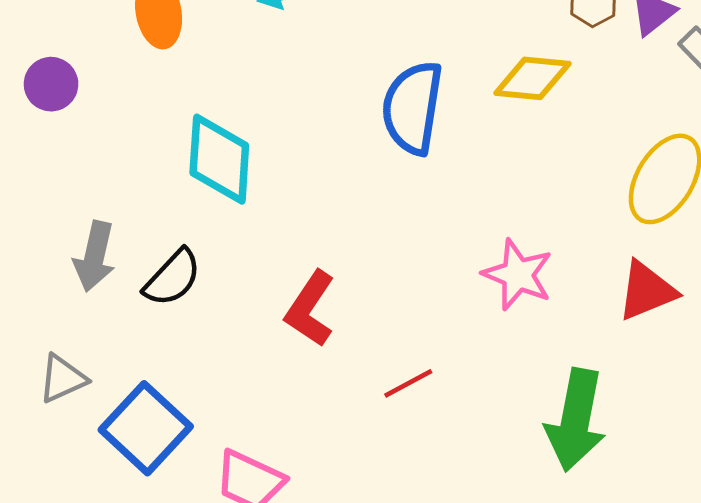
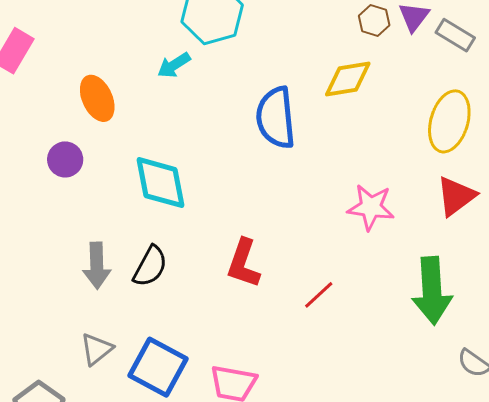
purple circle: (51, 84) -> (65, 159), moved

